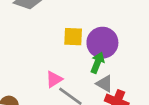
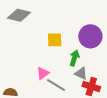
purple circle: (102, 43) -> (90, 36), moved

